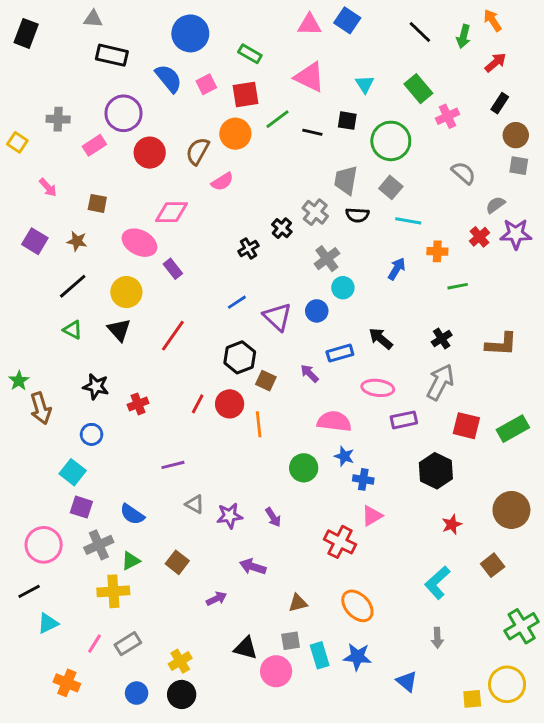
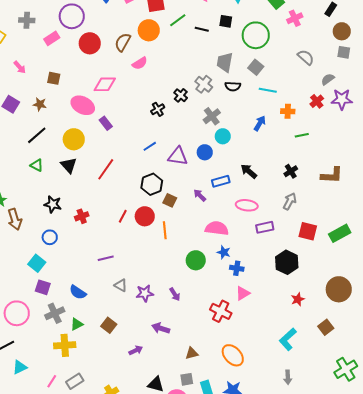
purple triangle: (278, 317) -> (178, 156), turned -35
gray arrow: (440, 382) -> (290, 201), size x0.7

